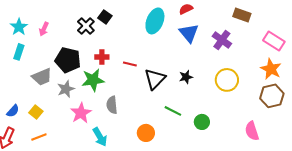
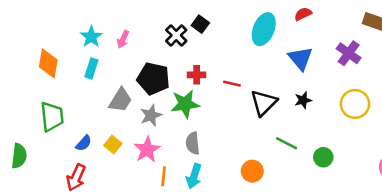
blue triangle: (189, 33) -> (300, 58), moved
gray trapezoid: (42, 77) -> (120, 100), turned -35
gray semicircle: (112, 105) -> (193, 143), moved
pink star: (81, 113) -> (147, 150), moved
orange line: (39, 137) -> (164, 176), moved, turned -63
cyan arrow: (100, 137) -> (194, 176), turned 48

